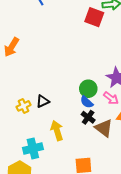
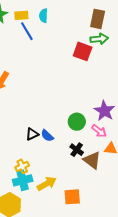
blue semicircle: (87, 102) -> (47, 136), moved
yellow cross: (23, 106) -> (22, 166), moved
yellow arrow: (57, 130) -> (47, 184), moved, turned 78

